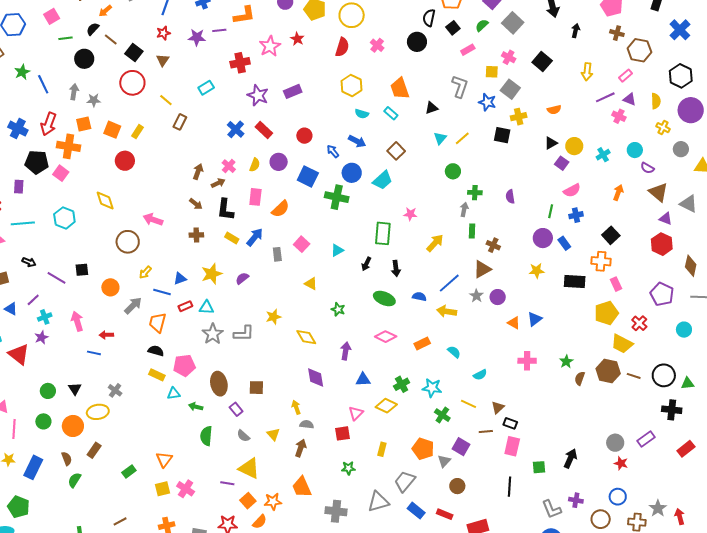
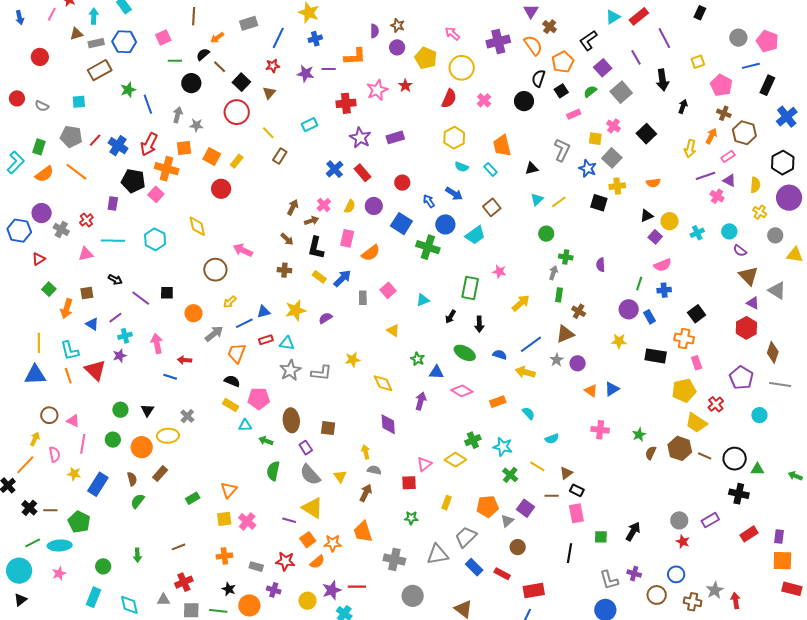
orange arrow: (618, 193) -> (711, 136), moved
blue line: (162, 292) -> (244, 323), turned -48
blue triangle: (363, 380) -> (436, 372), moved
gray semicircle: (243, 436) -> (310, 475), size x1.6
pink rectangle: (512, 446) -> (576, 513), turned -30
orange pentagon: (423, 449) -> (488, 506), turned -30

